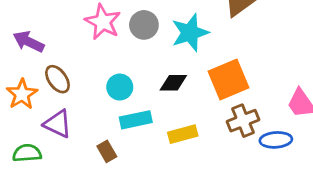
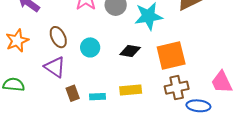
brown ellipse: (57, 79) -> (58, 37), moved
cyan rectangle: (136, 120) -> (98, 97), moved, size x0.7
purple triangle: (58, 124) -> (55, 67), moved

